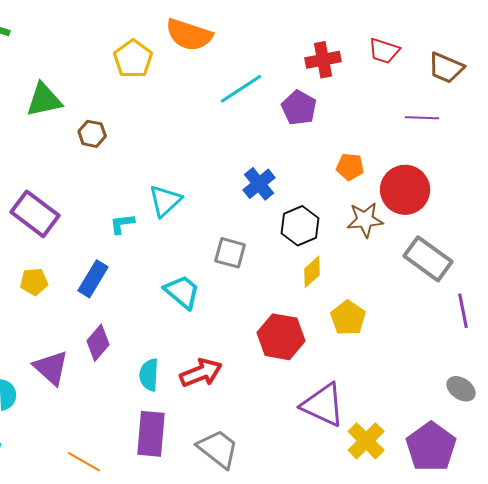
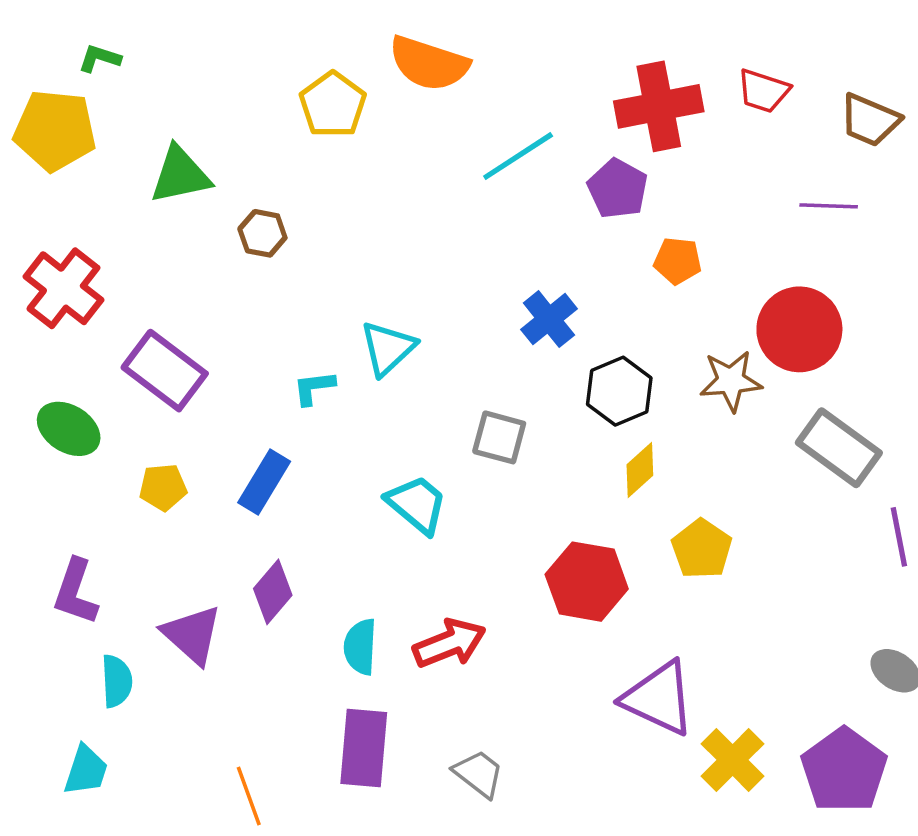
red cross: (323, 60) -> (659, 106), size x1.4
orange pentagon: (350, 167) -> (678, 261), moved
gray trapezoid: (218, 449) -> (479, 774), size x0.7
orange line: (84, 462) -> (249, 796), turned 40

